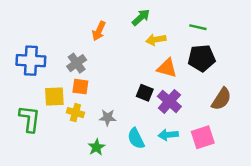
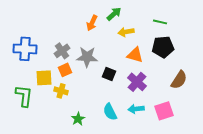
orange arrow: (99, 31) -> (92, 23), moved
orange square: (80, 87) -> (65, 70), turned -32
black square: (145, 93) -> (109, 74), moved
gray star: (108, 118) -> (87, 57), moved, size x1.5

